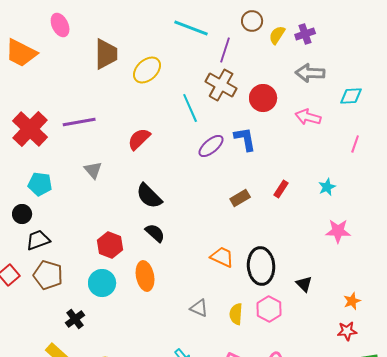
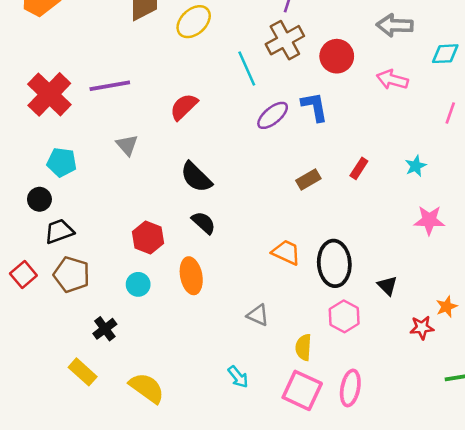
brown cross: (221, 85) -> (285, 40), turned 32
cyan circle: (102, 283) -> (138, 284), size x0.7
yellow semicircle: (236, 314) -> (303, 347), moved
red star: (347, 331) -> (422, 328), moved

